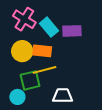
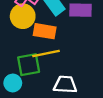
yellow circle: (22, 51) -> (23, 16), moved

